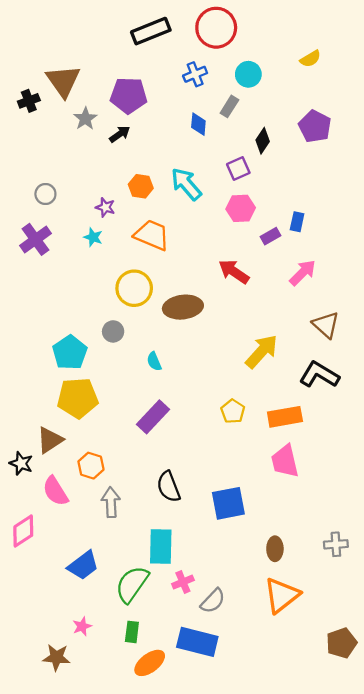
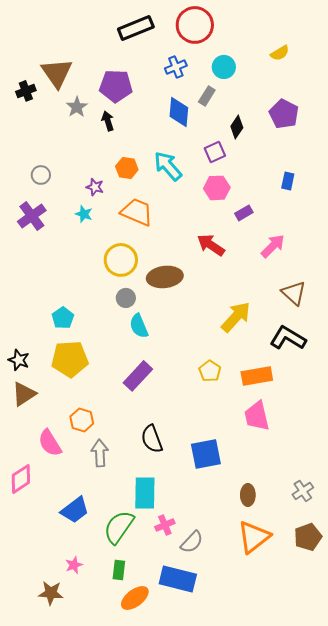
blue diamond: (198, 124) -> (179, 112), size x1.4
black arrow: (120, 134) -> (108, 121), turned -72
blue rectangle: (297, 222) -> (288, 181), moved
gray circle: (113, 331) -> (126, 298), moved
cyan pentagon: (70, 353) -> (63, 318), size x0.7
cyan semicircle: (154, 361) -> (139, 326), size x1.4
brown triangle: (50, 440) -> (24, 394), moved
black star: (21, 463) -> (19, 360), moved
gray cross: (336, 544) -> (303, 491), turned -30
brown pentagon: (341, 643) -> (308, 537), moved

